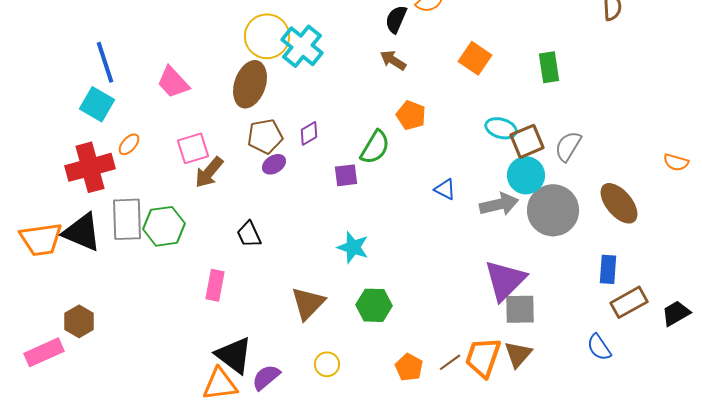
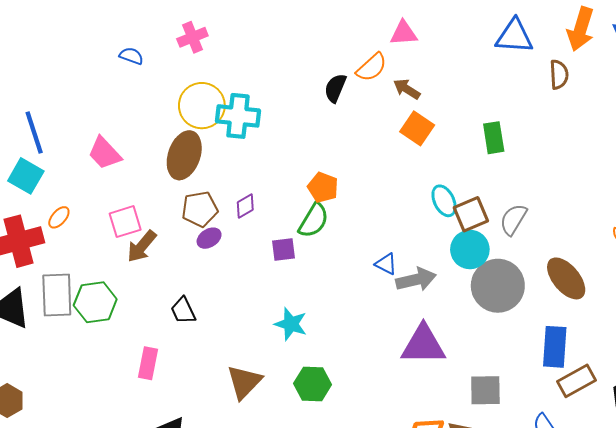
cyan cross: (302, 46) -> (238, 116), turned -33
brown arrow: (393, 60) -> (407, 89), moved
orange pentagon: (411, 115) -> (323, 187), moved
cyan ellipse: (501, 128) -> (444, 201), turned 48
gray arrow: (499, 204) -> (416, 279), moved
blue rectangle: (608, 269) -> (555, 347), size x1.4
purple triangle: (505, 280) -> (423, 345), moved, turned 45
gray square: (520, 309) -> (485, 390), moved

